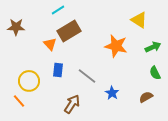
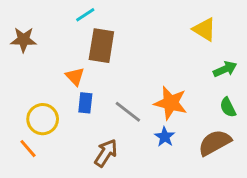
brown rectangle: (69, 31) -> (101, 46), turned -50
orange triangle: (50, 44) -> (75, 76), moved
orange star: (116, 46) -> (171, 103), moved
brown semicircle: (146, 97) -> (215, 143), size x1.6

